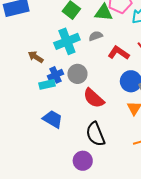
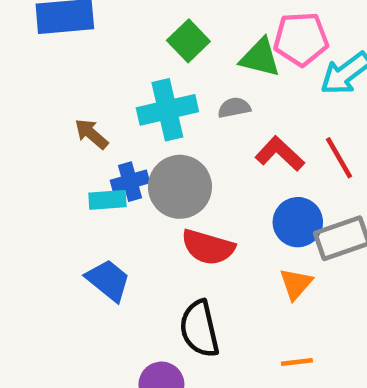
gray circle: (77, 74) -> (180, 187), size x1.4
red semicircle: (94, 98) -> (208, 247), turned -35

